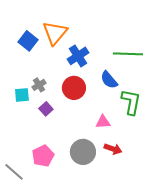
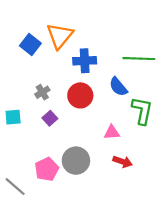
blue cross: (78, 56) -> (85, 61), turned 30
cyan square: (22, 95) -> (13, 117), moved
gray circle: (83, 152) -> (76, 161), moved

